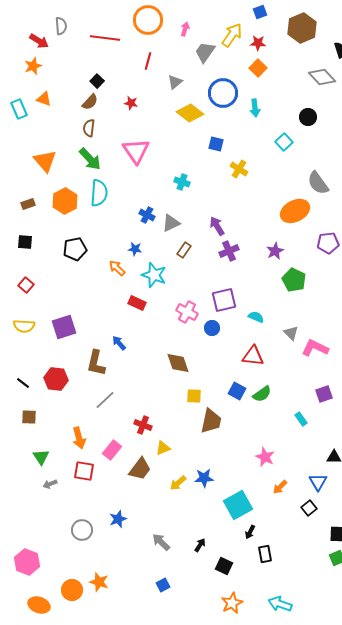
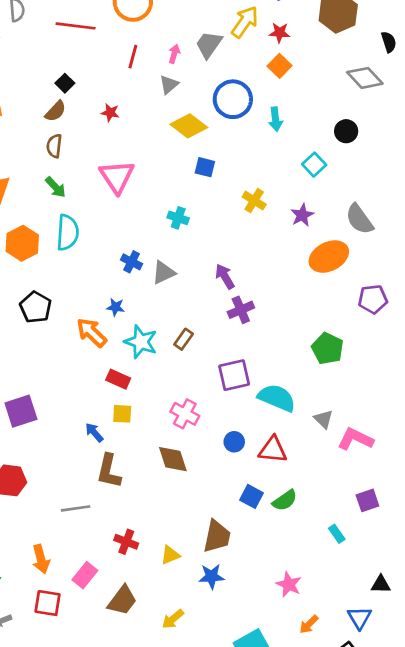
pink arrow: (185, 29) -> (174, 54), moved
blue square: (216, 144) -> (205, 167), moved
green arrow: (90, 159) -> (56, 187), size x0.7
black pentagon: (75, 249) -> (36, 307), turned -30
brown rectangle: (184, 250) -> (184, 339), moved
purple star: (275, 251) -> (302, 215), moved
orange arrow: (117, 268) -> (92, 332), size x1.4
pink cross: (187, 312) -> (185, 414), moved
cyan semicircle: (256, 317) -> (277, 398), size x1.8
blue circle: (212, 328) -> (234, 442), moved
brown L-shape: (96, 363) -> (109, 471), moved
yellow square: (194, 396) -> (122, 414), moved
gray line: (105, 400) -> (76, 508), turned 35
yellow triangle: (163, 448) -> (170, 555), moved
blue star: (204, 478) -> (212, 576), moved

